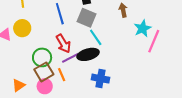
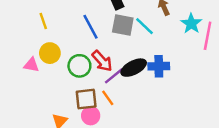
cyan line: (96, 37) -> (145, 26), moved
green circle: (42, 57) -> (79, 66), moved
brown square: (44, 72) -> (86, 99), turned 36
blue cross: (100, 79) -> (159, 66), moved

